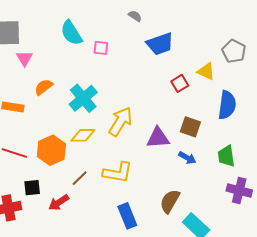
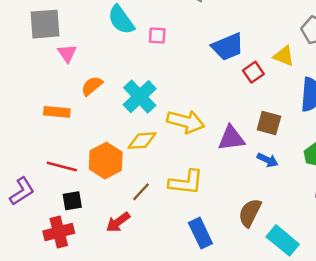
blue trapezoid: (160, 44) -> (228, 47), moved
yellow arrow: (120, 122) -> (186, 122), turned 76
black square: (32, 188) -> (72, 201), moved

